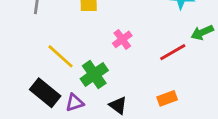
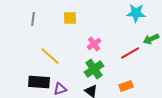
green cross: (94, 75) -> (94, 69), moved
black rectangle: (45, 93) -> (39, 82), turned -35

